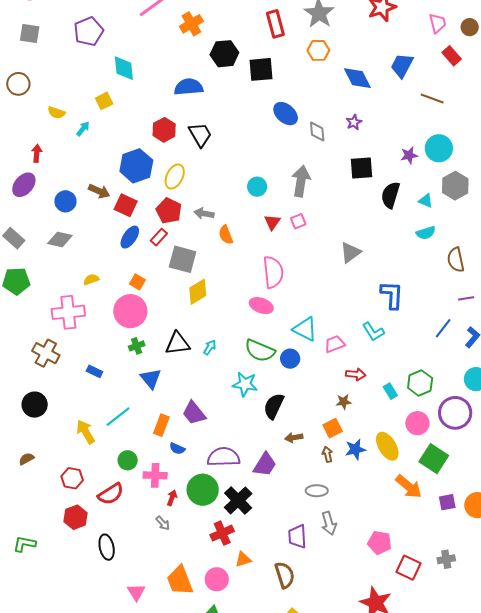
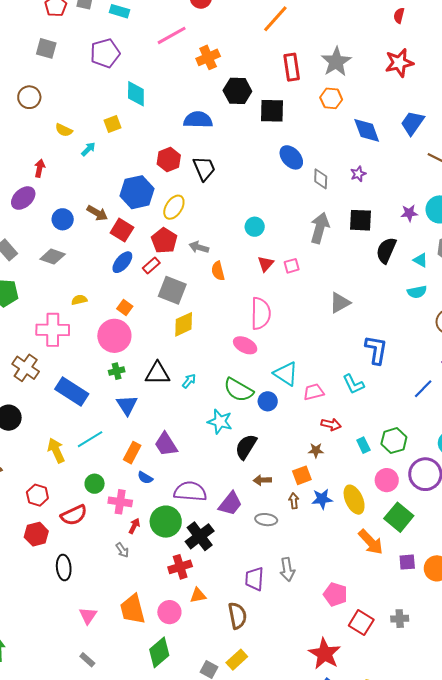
gray arrow: (301, 181) -> (320, 228), moved
blue rectangle: (94, 371) -> (72, 392), size x2.0
gray ellipse: (317, 491) -> (266, 520), moved

